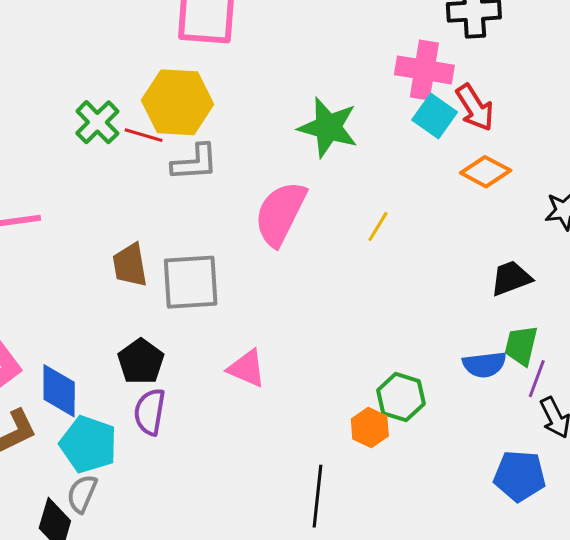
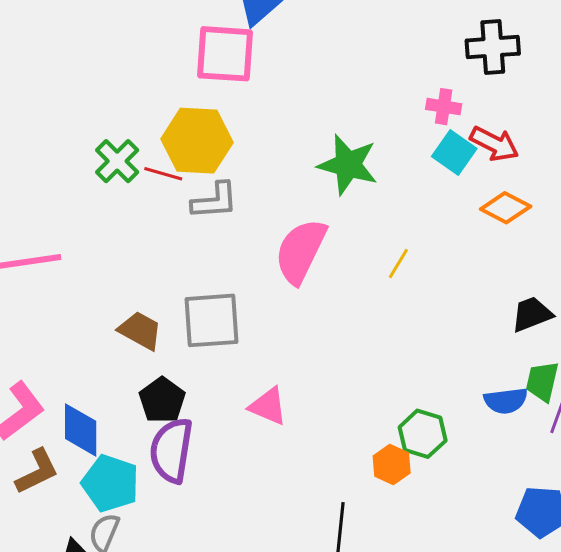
pink cross: (424, 70) -> (444, 107), size x0.6
red arrow: (475, 108) -> (494, 144), turned -30
brown trapezoid: (130, 265) -> (140, 331), moved, turned 129
purple semicircle: (150, 412) -> (171, 450), size x1.4

